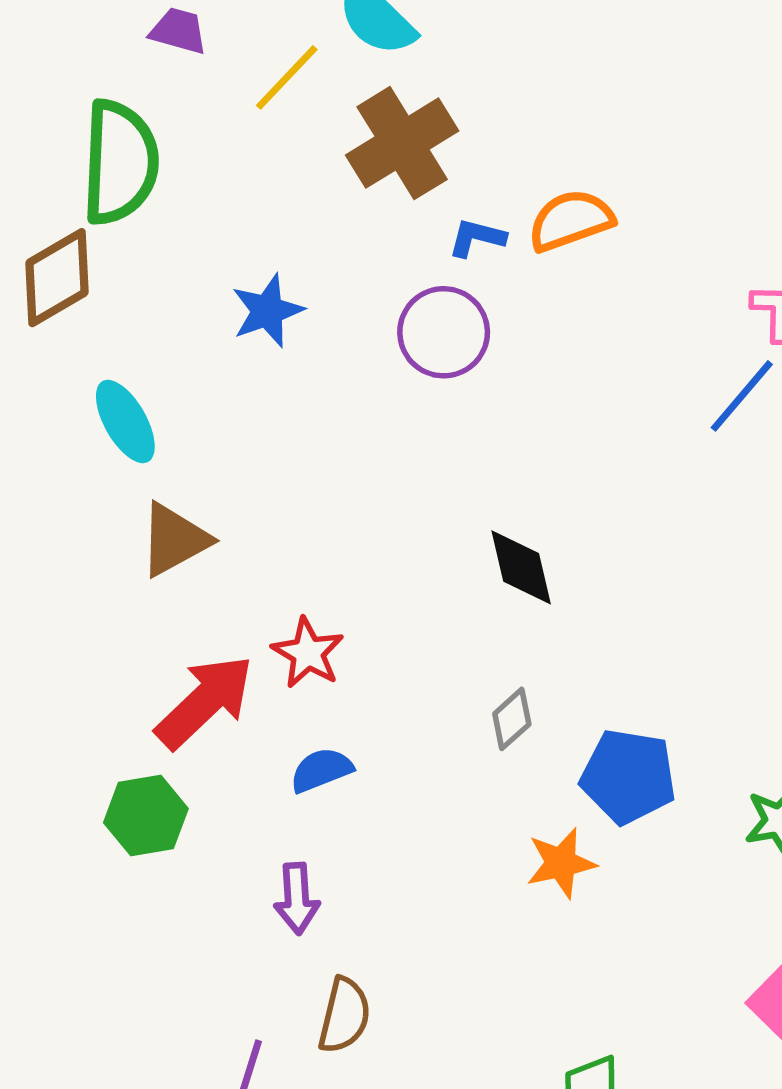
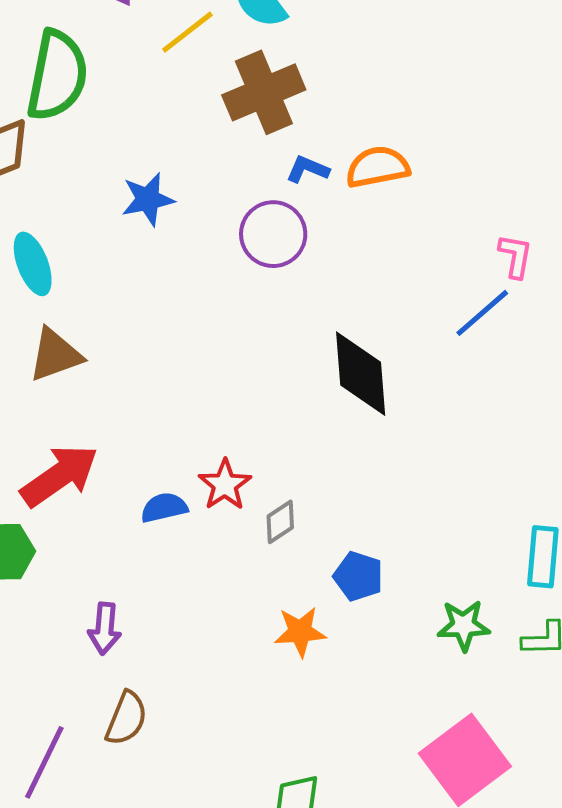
black diamond: (521, 567) -> (361, 374), moved, size x1.4
red star: (308, 653) -> (225, 485), moved
blue semicircle: (321, 770) -> (164, 508), moved
blue pentagon: (628, 776) -> (358, 576), size x0.7

